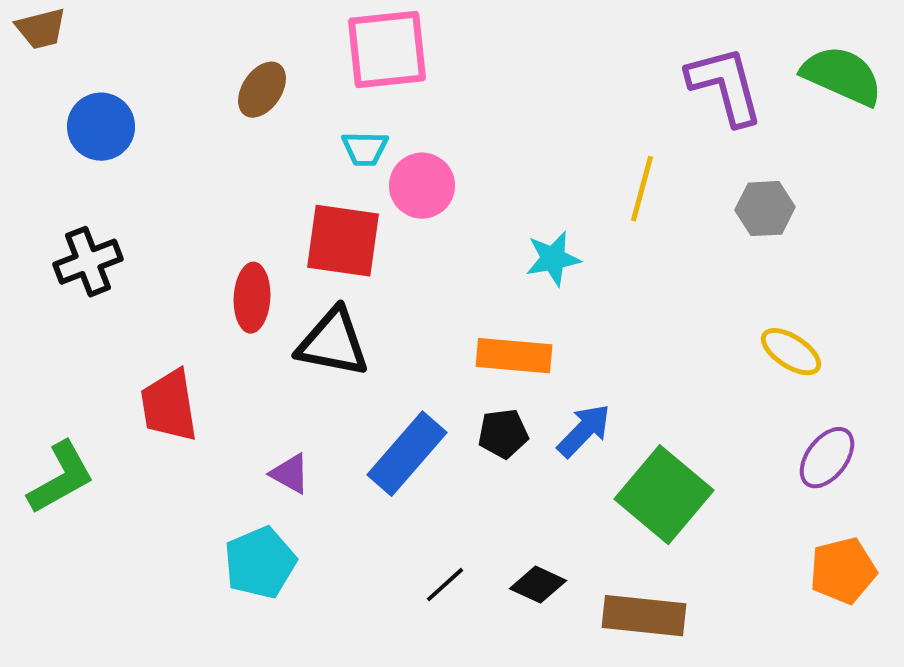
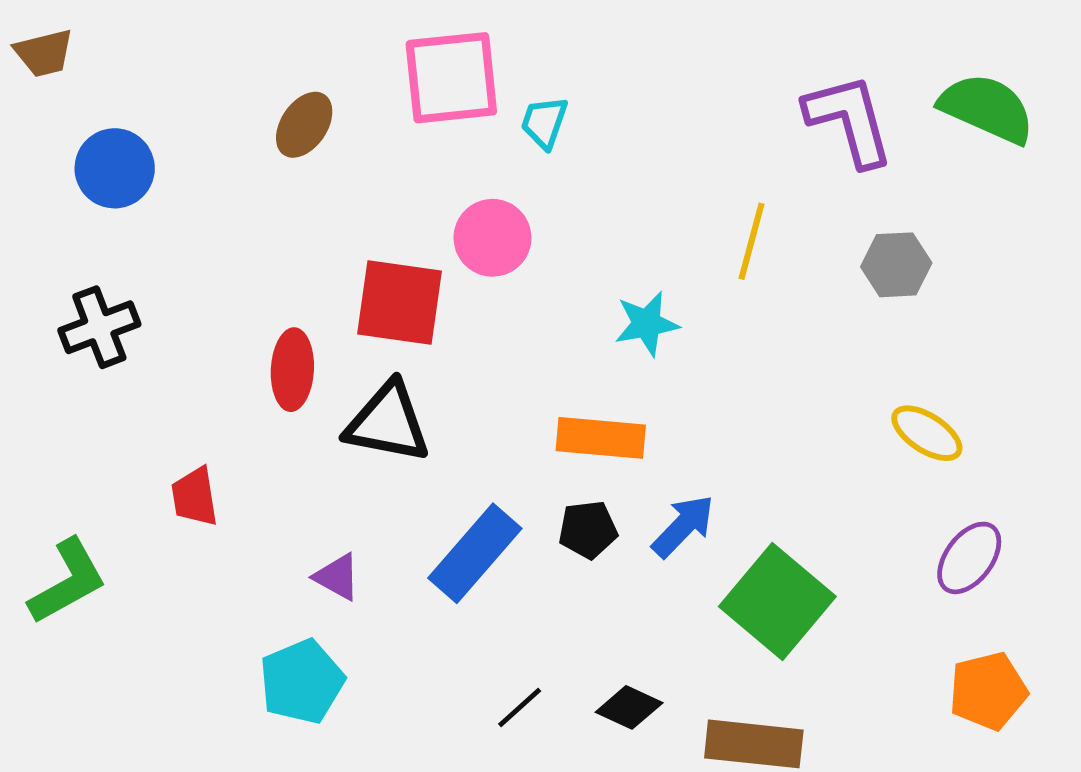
cyan trapezoid: (365, 149) -> (544, 122), moved, turned 108
red trapezoid: (169, 406) -> (195, 497), size x0.7

